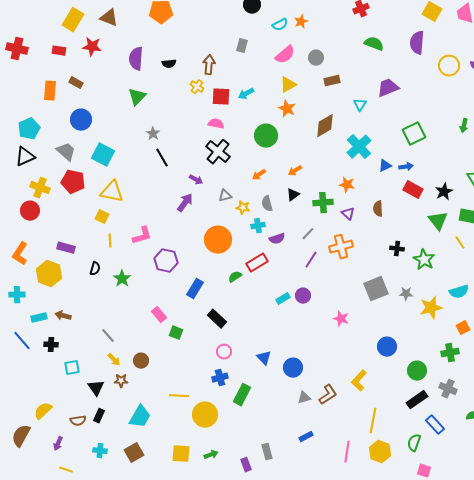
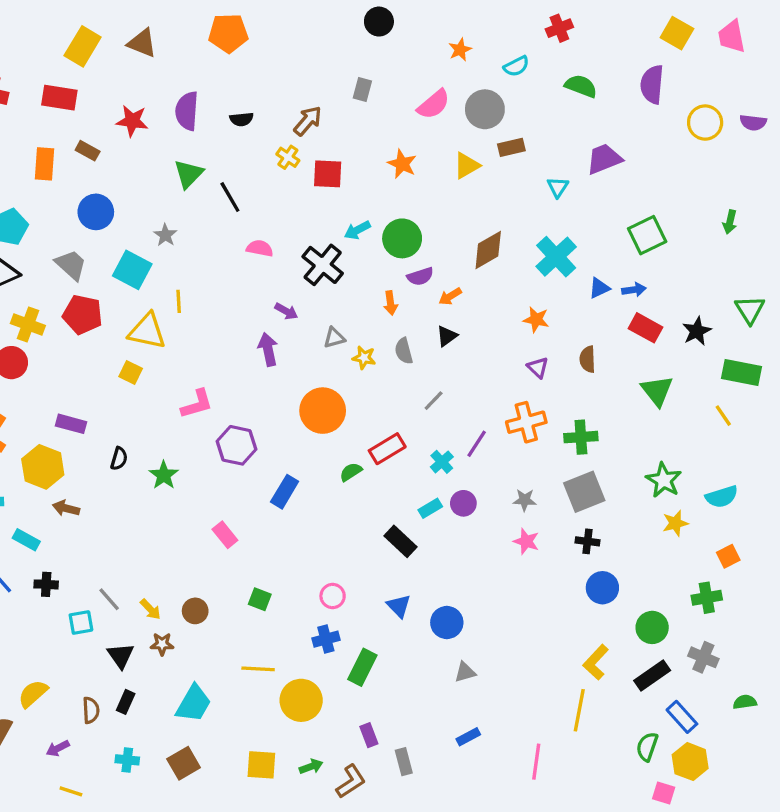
cyan semicircle: (280, 25) -> (516, 66), moved
red star: (92, 47) -> (132, 121), moved
red rectangle: (59, 51) -> (59, 98), size x1.5
gray circle: (316, 58) -> (485, 109), size x1.5
brown arrow: (209, 65) -> (308, 121), turned 36
yellow triangle: (288, 85) -> (467, 166), moved
cyan arrow: (246, 94) -> (357, 230), moved
orange star: (287, 109) -> (402, 164), moved
pink semicircle: (216, 124) -> (260, 248), moved
brown diamond: (325, 126) -> (488, 250), moved
gray star: (153, 134) -> (165, 235), moved
black line: (162, 158) -> (230, 197), moved
orange arrow: (259, 175) -> (391, 303), turned -64
purple arrow: (185, 203) -> (268, 349), turned -48
green cross: (323, 203) -> (581, 437), moved
green triangle: (438, 221) -> (657, 391), moved
cyan cross: (258, 226) -> (442, 462), moved, turned -32
gray line: (308, 234) -> (434, 401), moved
purple semicircle: (277, 239) -> (420, 276), moved
yellow line: (110, 241) -> (179, 301), moved
black cross: (397, 249) -> (588, 541), moved
green star: (424, 260) -> (664, 480), moved
gray star: (406, 294) -> (525, 500), moved
yellow star: (431, 308) -> (675, 523), size x0.7
brown arrow: (63, 316) -> (66, 508), moved
cyan rectangle: (39, 318) -> (26, 540), turned 42
black rectangle: (217, 319) -> (400, 541), moved
green square: (176, 333) -> (260, 599), moved
gray line: (108, 336) -> (109, 599), moved
yellow L-shape: (359, 381) -> (596, 662), moved
brown L-shape: (328, 395) -> (351, 781), moved
brown semicircle: (78, 421) -> (91, 710), turned -84
purple arrow: (58, 444) -> (58, 748), turned 40
yellow hexagon: (380, 452) -> (690, 762), moved
purple rectangle: (246, 465) -> (369, 735), moved

